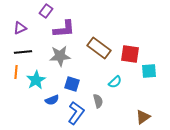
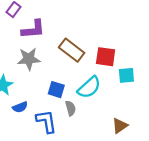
cyan semicircle: (115, 82) -> (89, 87), size x1.6
blue square: (72, 84) -> (56, 90), moved
blue L-shape: (76, 113) -> (46, 121), turned -45

